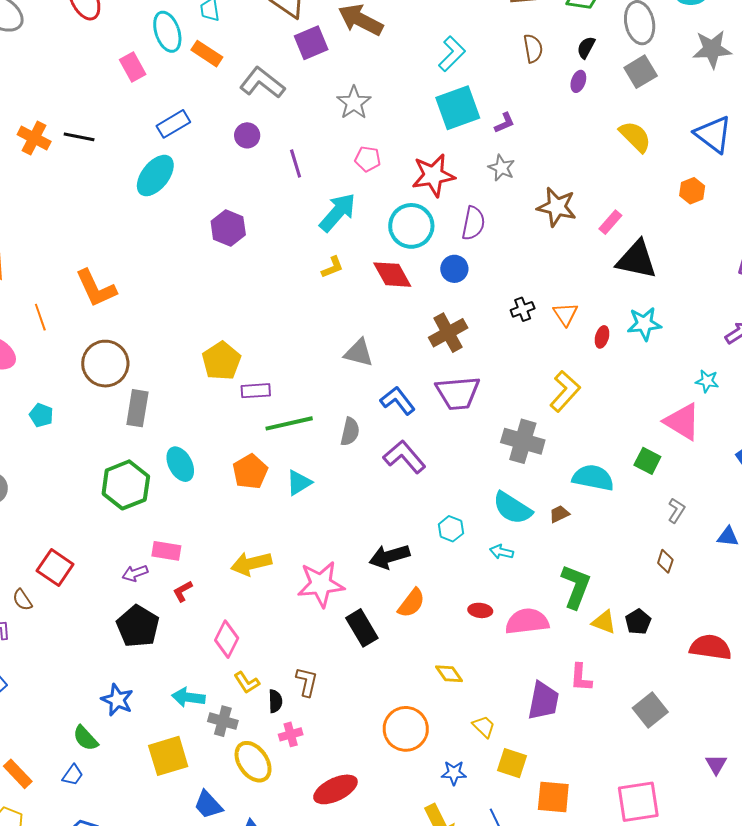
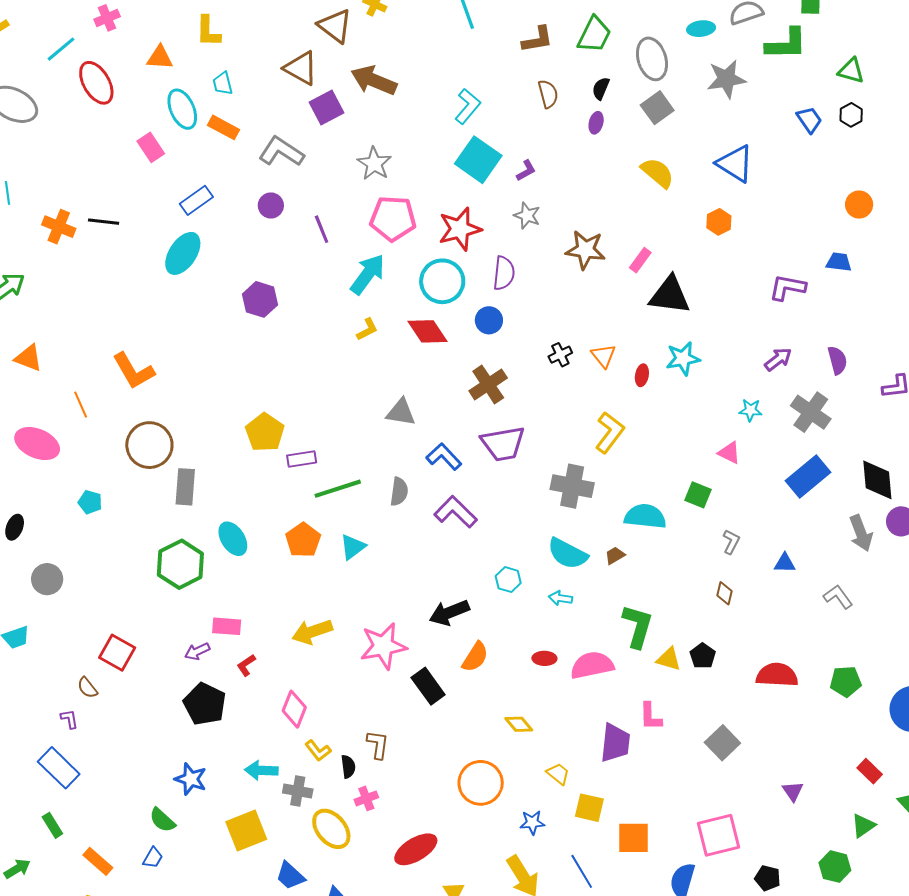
cyan square: (458, 108) -> (478, 160), turned -30
pink pentagon: (368, 159) -> (393, 218), size x1.8
pink triangle: (682, 422) -> (729, 453), size x0.6

